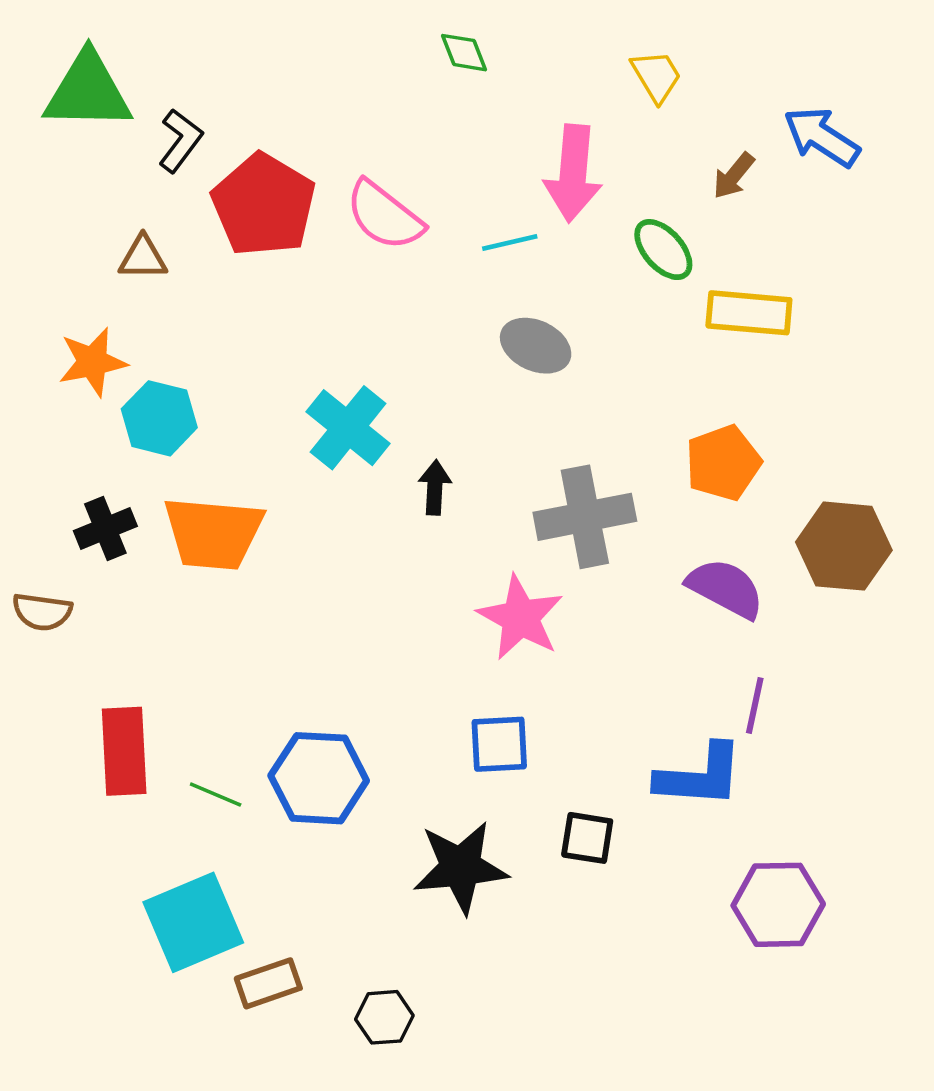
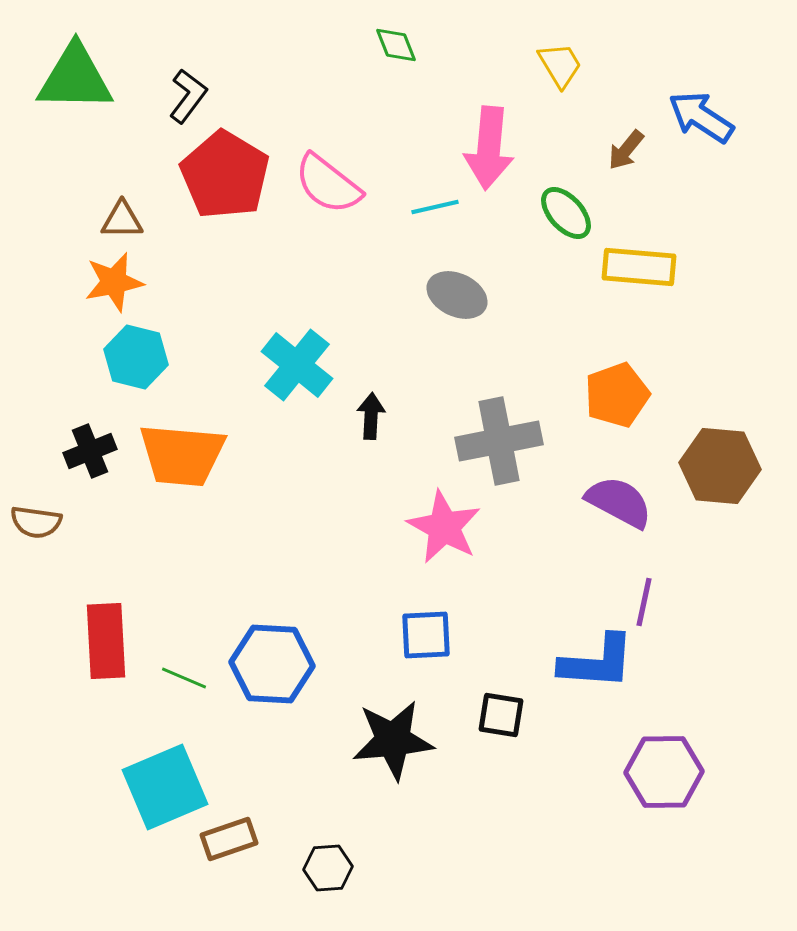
black L-shape: (180, 141) -> (188, 96), moved
orange star: (92, 362) -> (114, 282), moved

